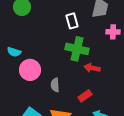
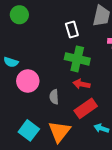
red arrow: (92, 68) -> (81, 84), moved
red rectangle: (85, 96) -> (86, 108), size x1.5

